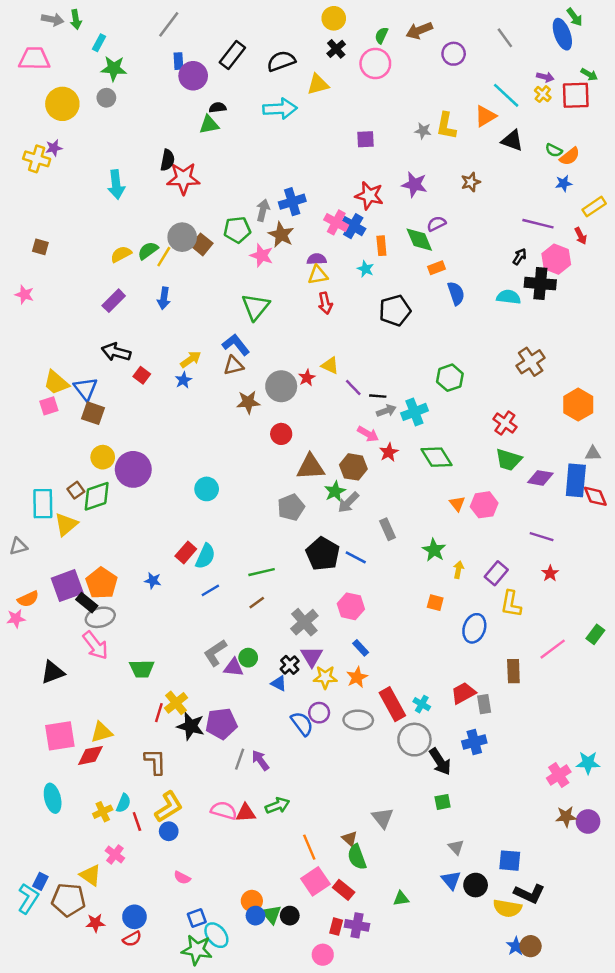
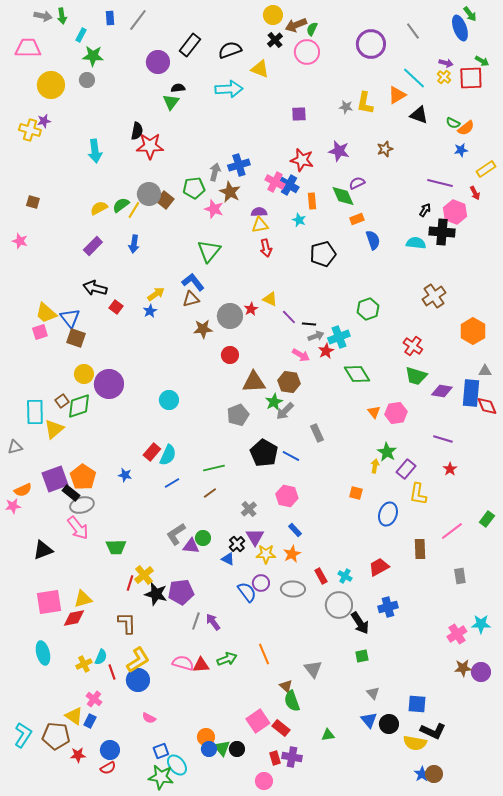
brown arrow: (419, 31) -> (296, 25), moved
purple circle: (454, 54) -> (371, 44), size x1.5
blue rectangle: (178, 61) -> (110, 18), moved
yellow triangle: (318, 84) -> (260, 69), turned 36
green triangle: (209, 125) -> (171, 102), turned -42
red star: (389, 452) -> (326, 351), moved
green star: (434, 550) -> (387, 452), moved
gray cross: (304, 622) -> (249, 509), size x0.7
red rectangle: (392, 704) -> (321, 576), size x0.6
gray rectangle: (484, 704) -> (460, 576), moved
blue circle: (169, 831) -> (138, 680), size x1.5
orange line: (309, 847) -> (264, 654), moved
blue rectangle: (40, 881) -> (90, 721), moved
red rectangle: (336, 927) -> (275, 758), turned -32

